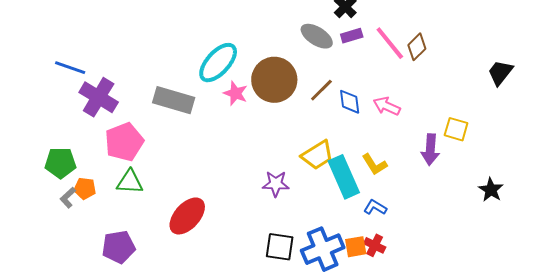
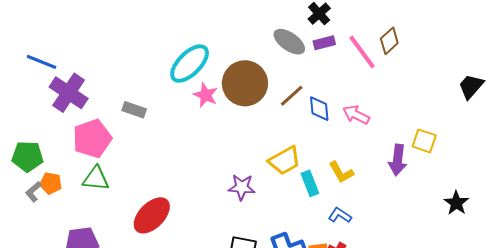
brown diamond: (417, 47) -> (389, 41), moved
gray rectangle: (174, 100) -> (134, 110), moved, size x0.6
cyan rectangle: (344, 177) -> (310, 183), size x0.6

